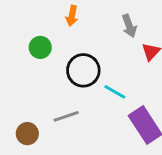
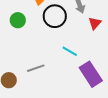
black circle: (83, 70) -> (55, 16), moved

